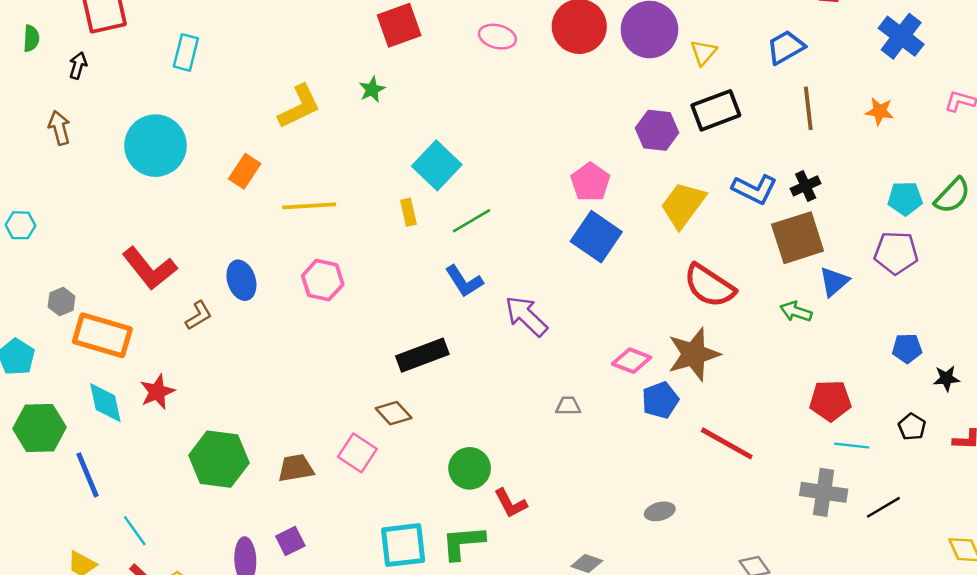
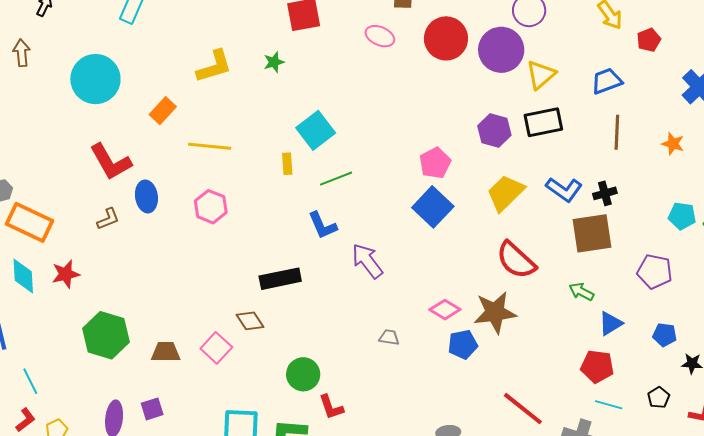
yellow triangle: (703, 52) -> (541, 75), size x1.4
purple pentagon: (896, 253) -> (655, 272), moved
red L-shape: (149, 268) -> (111, 162), moved
blue triangle: (834, 282) -> (610, 324), moved
red line: (727, 443) -> (523, 409), moved

